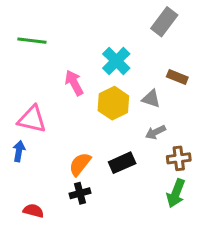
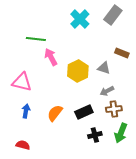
green line: (32, 41) -> (36, 39), moved
cyan cross: (116, 61) -> (80, 19), moved
blue arrow: (19, 151) -> (26, 111), moved
brown cross: (179, 158) -> (114, 109), moved
black cross: (80, 193) -> (95, 135), moved

